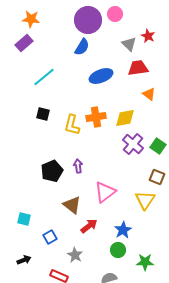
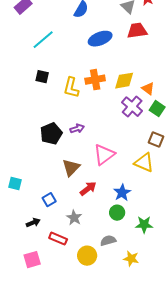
orange triangle: (149, 94) -> (148, 89), moved
purple arrow: (78, 166) -> (77, 129), turned 80
yellow triangle: (145, 200) -> (144, 163), turned -40
brown triangle: (72, 205) -> (71, 168), turned 36
cyan square: (24, 219) -> (15, 184), moved
black arrow: (24, 260) -> (33, 223), moved

